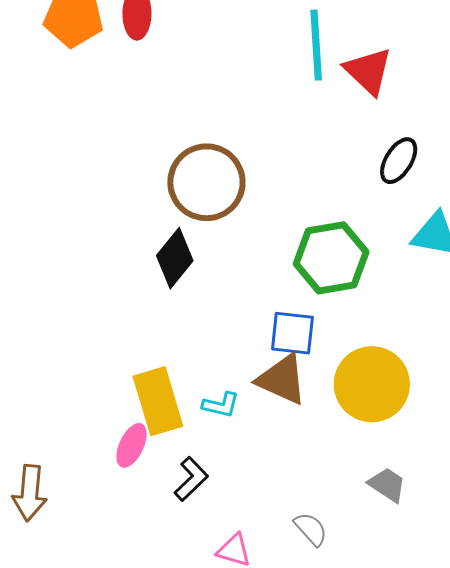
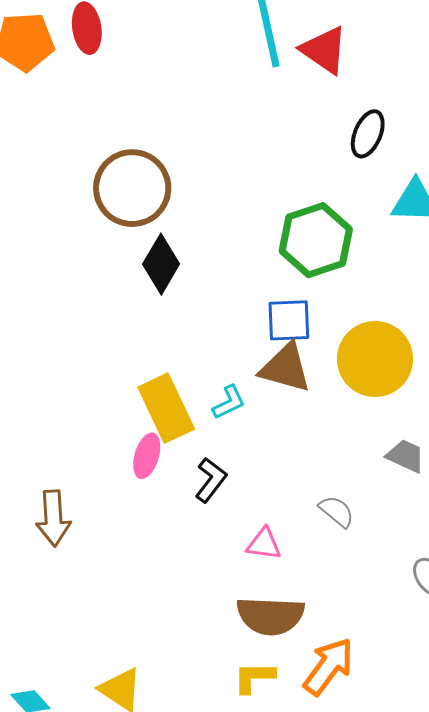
brown circle: (206, 182) -> (132, 188), moved
cyan L-shape: (221, 405) -> (229, 402), turned -30

